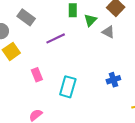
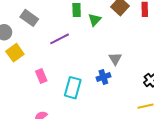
gray triangle: (108, 32) -> (115, 59), moved, turned 32
blue cross: (113, 80) -> (103, 77), moved

